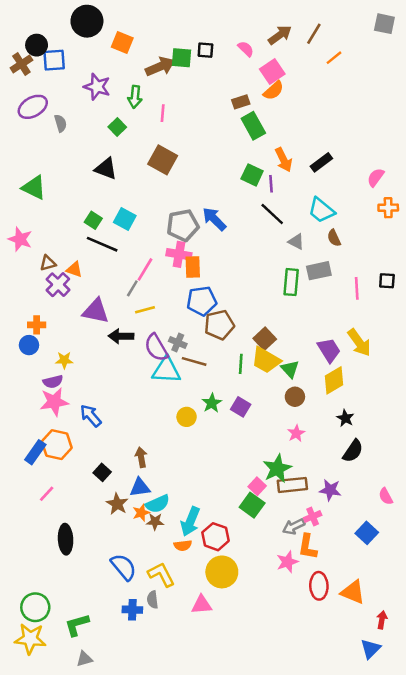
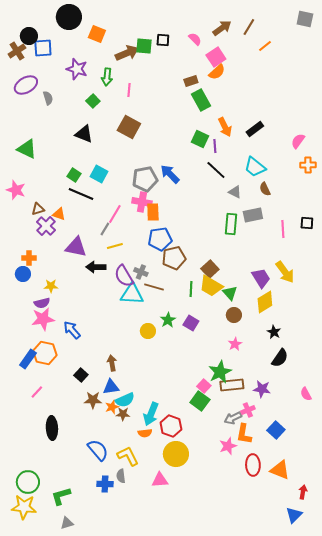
brown star: (117, 504) -> (93, 400), turned -30
blue square: (367, 533) -> (276, 430), moved

